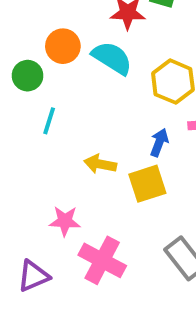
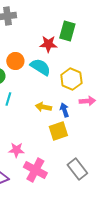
blue arrow: (159, 142) -> (64, 110), turned -40
yellow arrow: (100, 164) -> (43, 107), moved

